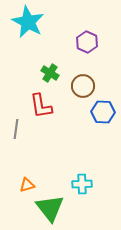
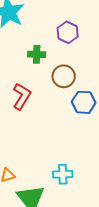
green cross: (50, 73) -> (37, 54), moved, turned -30
red L-shape: (41, 106) -> (22, 96), turned -140

